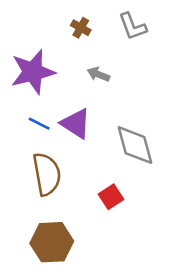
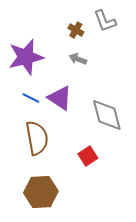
brown cross: (81, 28) -> (76, 30), moved

